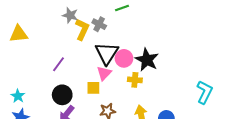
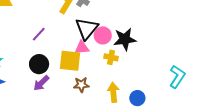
black star: (147, 60) -> (125, 39), turned 30
pink triangle: (104, 73) -> (82, 48), turned 35
yellow square: (93, 88) -> (70, 61), size x1.6

